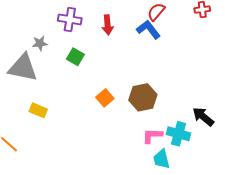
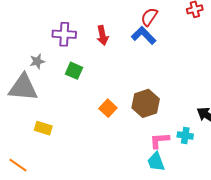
cyan cross: (178, 134) -> (185, 135), size x0.7
cyan trapezoid: (161, 159) -> (156, 162), moved

